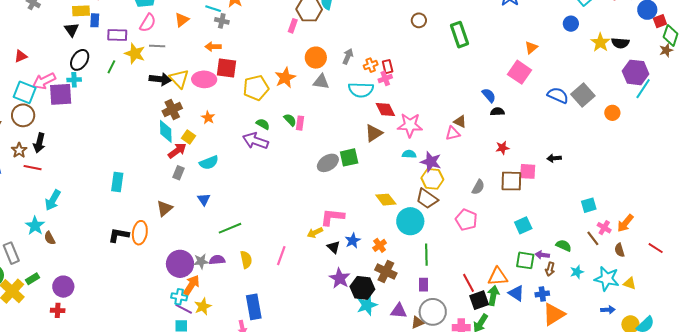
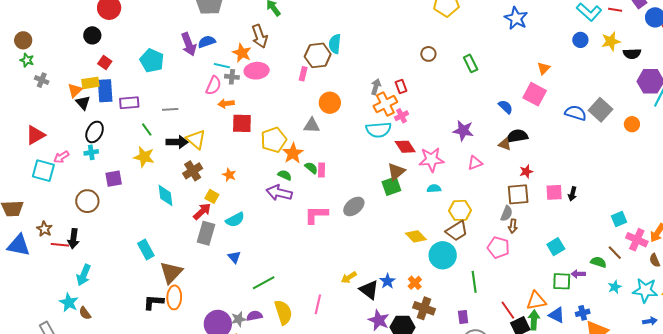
blue rectangle: (95, 20) -> (105, 91), size x1.6
orange triangle: (182, 20) -> (75, 90), moved
pink semicircle: (148, 23) -> (213, 85), moved
green rectangle: (459, 35) -> (471, 63), size x0.7
yellow star: (600, 42) -> (611, 41), moved, turned 30
yellow star: (135, 53) -> (144, 157), moved
red triangle: (21, 56) -> (35, 135), size x1.5
gray arrow: (348, 56) -> (376, 87), moved
orange cross: (371, 65) -> (385, 104), size x1.6
green line: (111, 67) -> (147, 130), moved, turned -56
red rectangle: (388, 67) -> (401, 87), moved
orange star: (285, 78) -> (293, 153), moved
pink ellipse: (204, 79) -> (257, 71), moved
pink arrow: (44, 81) -> (61, 157), size x0.7
gray triangle: (321, 82) -> (312, 125), moved
purple square: (61, 94) -> (114, 179), moved, size x0.7
blue semicircle: (489, 95) -> (506, 107), moved
black semicircle: (497, 112) -> (517, 136), size x1.5
brown circle: (23, 115) -> (87, 201), moved
brown triangle: (460, 122) -> (505, 144), moved
cyan diamond: (166, 131) -> (165, 195), moved
black arrow: (39, 143) -> (73, 239), moved
green square: (349, 157) -> (391, 186), moved
black arrow: (554, 158) -> (572, 194), moved, turned -64
purple star: (431, 162) -> (463, 131), moved
gray rectangle: (179, 173) -> (206, 233), size x1.6
brown square: (511, 181) -> (518, 194), moved
cyan rectangle: (117, 182) -> (146, 249), turned -30
brown trapezoid: (427, 199) -> (457, 231), turned -60
brown triangle: (165, 208) -> (171, 273), moved, size x1.4
pink L-shape: (332, 217) -> (316, 215), moved
pink cross: (604, 228) -> (637, 240), size x1.5
brown line: (593, 238) -> (615, 253), moved
black triangle: (334, 247) -> (369, 290), size x1.5
green line: (426, 255) -> (474, 282), moved
yellow semicircle: (246, 260) -> (283, 312), size x1.4
brown arrow: (550, 269) -> (513, 226), moved

